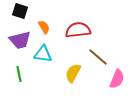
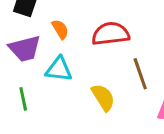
brown line: (98, 57) -> (140, 74), turned 30
yellow semicircle: (73, 73) -> (103, 97), turned 120

